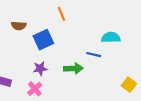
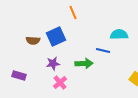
brown semicircle: (19, 26) -> (33, 40), moved
pink cross: (35, 89) -> (60, 82), moved

